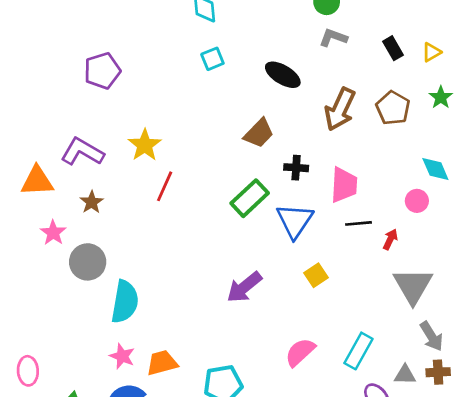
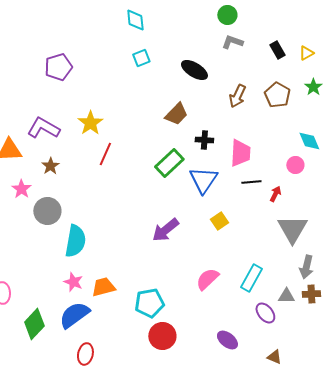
brown arrow: (340, 109) -> (237, 96), size x0.7
gray arrow: (431, 336) -> (306, 267), turned 45

